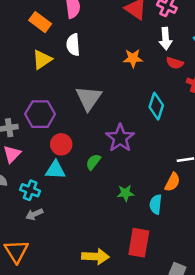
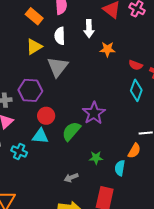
white arrow: (166, 39) -> (89, 29), moved
red semicircle: (175, 63) -> (136, 65), moved
gray triangle: (89, 98) -> (58, 67), moved
cyan diamond: (156, 106) -> (136, 90), moved
green semicircle: (93, 162) -> (71, 131), size x1.5
gray arrow: (34, 214) -> (71, 178), moved

